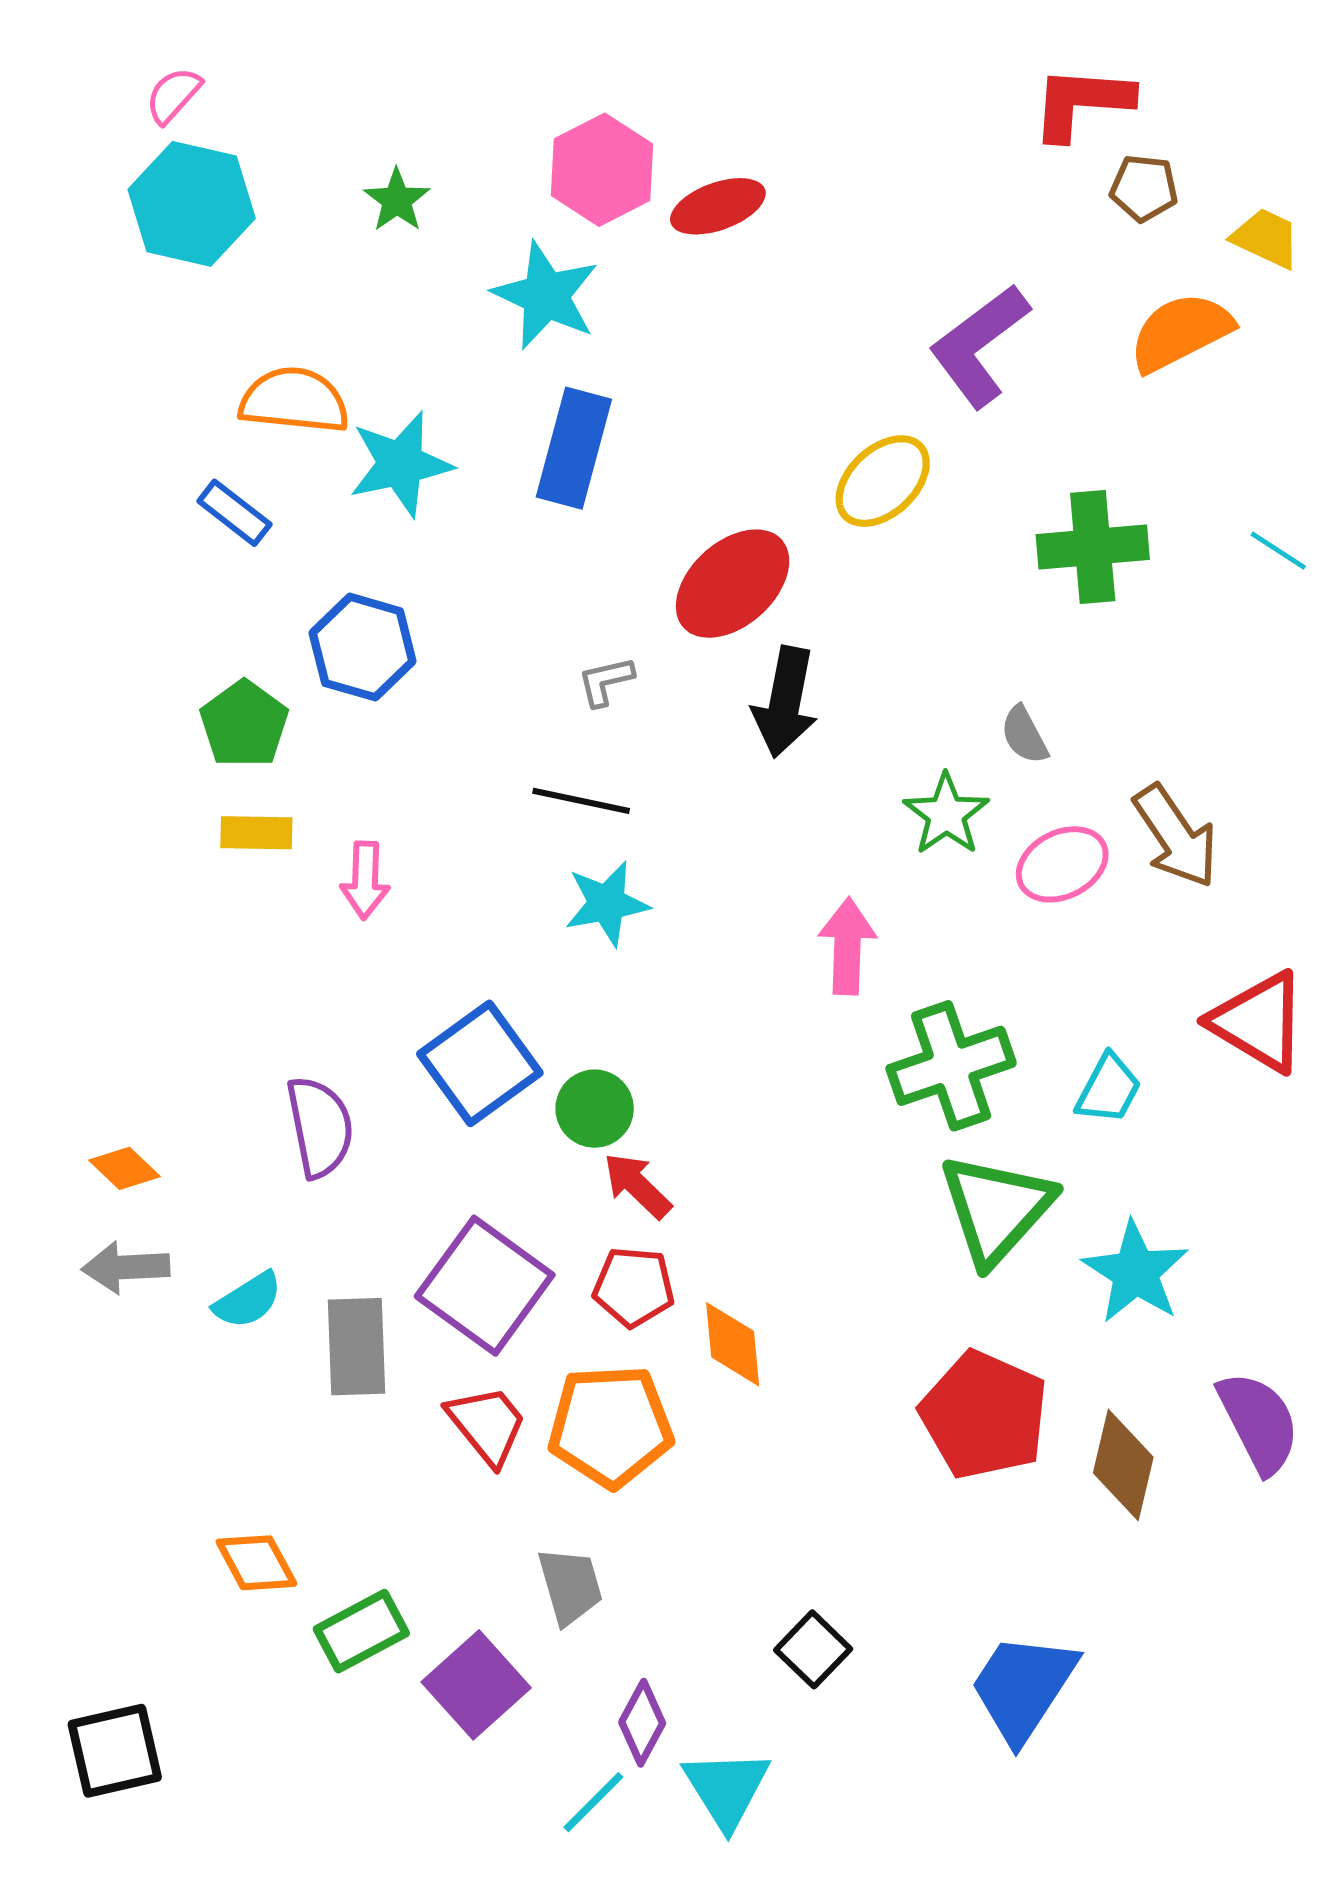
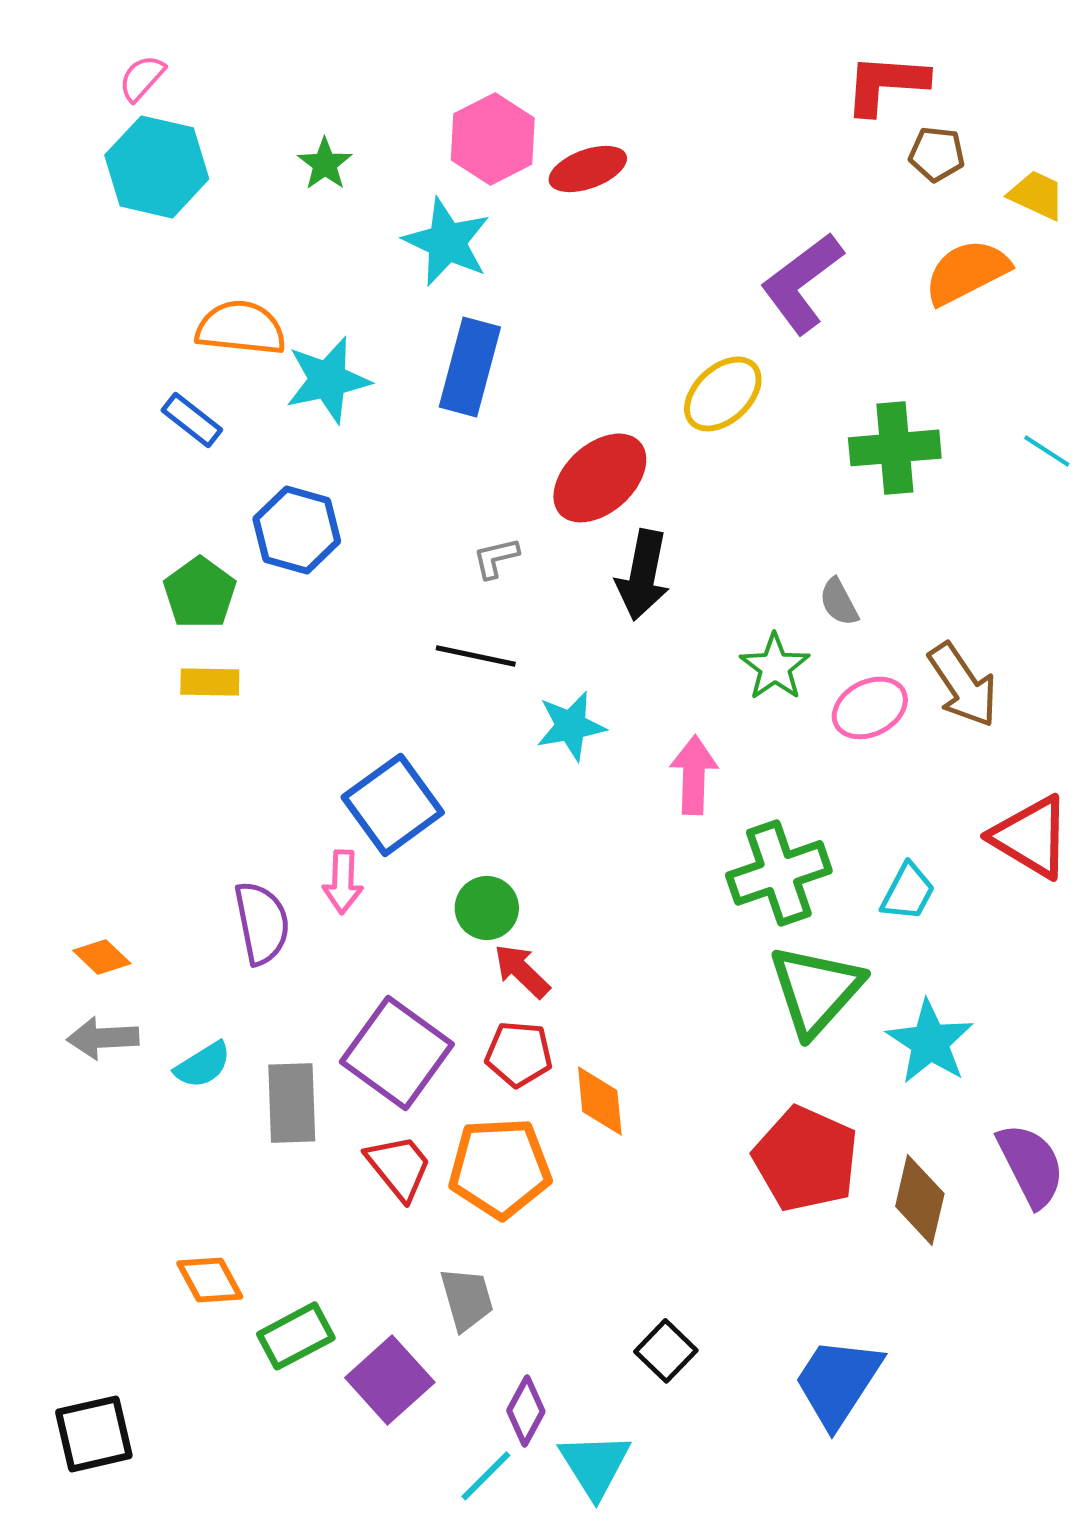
pink arrow: (365, 880) -> (343, 882), moved
cyan star: (607, 903) -> (571, 726), moved
blue square: (480, 1063) -> (393, 805), moved

